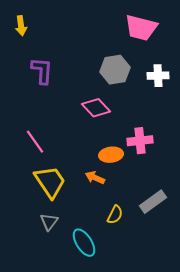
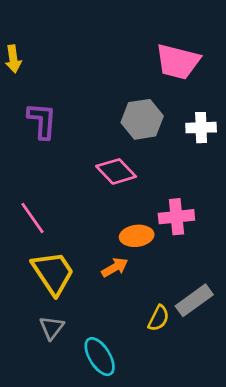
orange arrow: (95, 178) -> (115, 267), turned 126
yellow semicircle: (115, 215) -> (159, 318), moved

